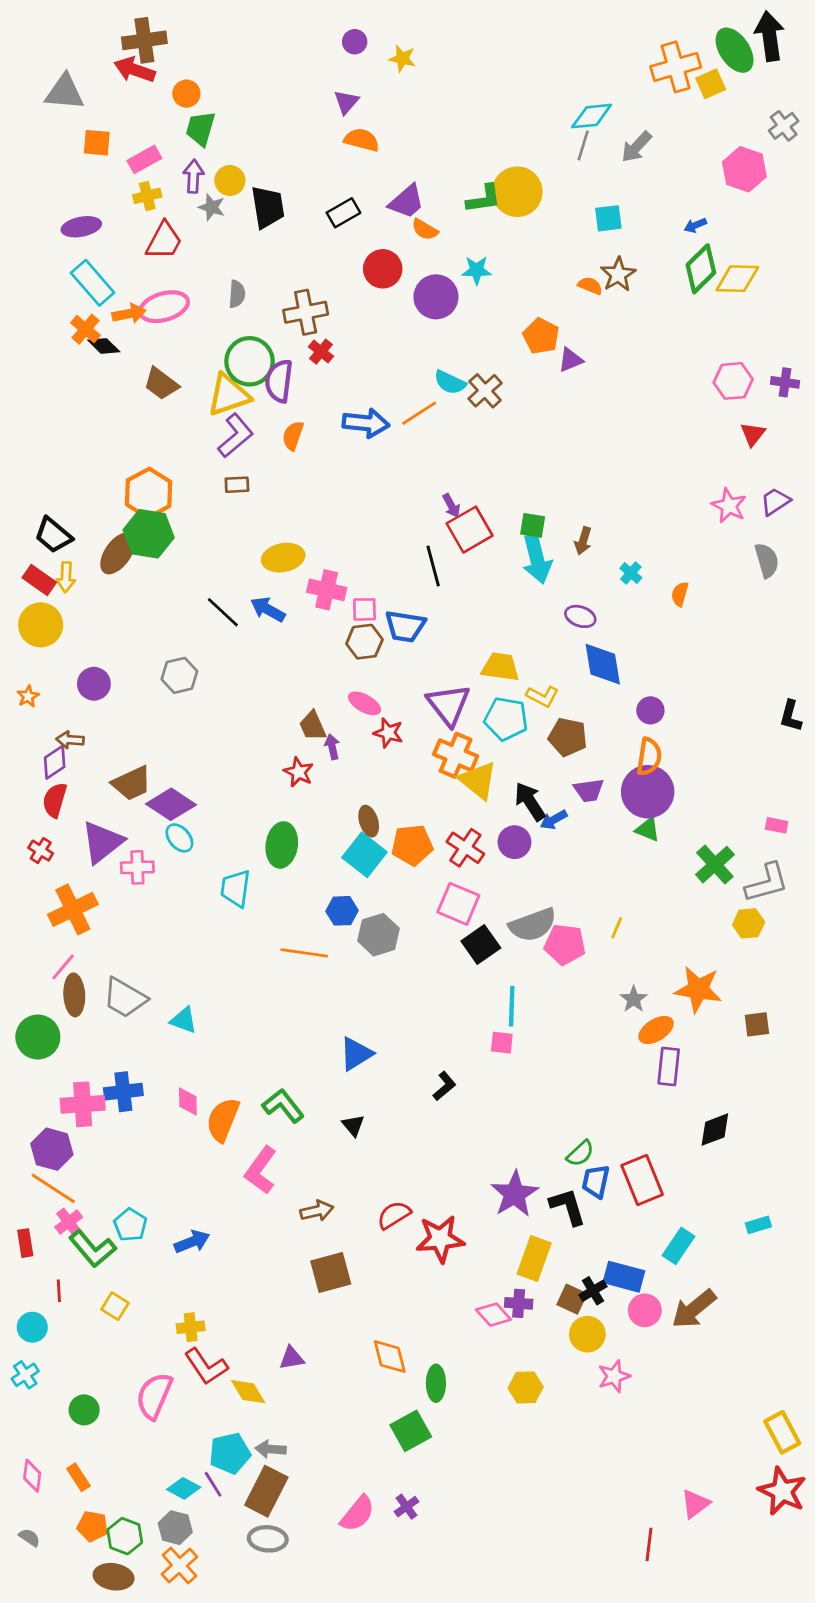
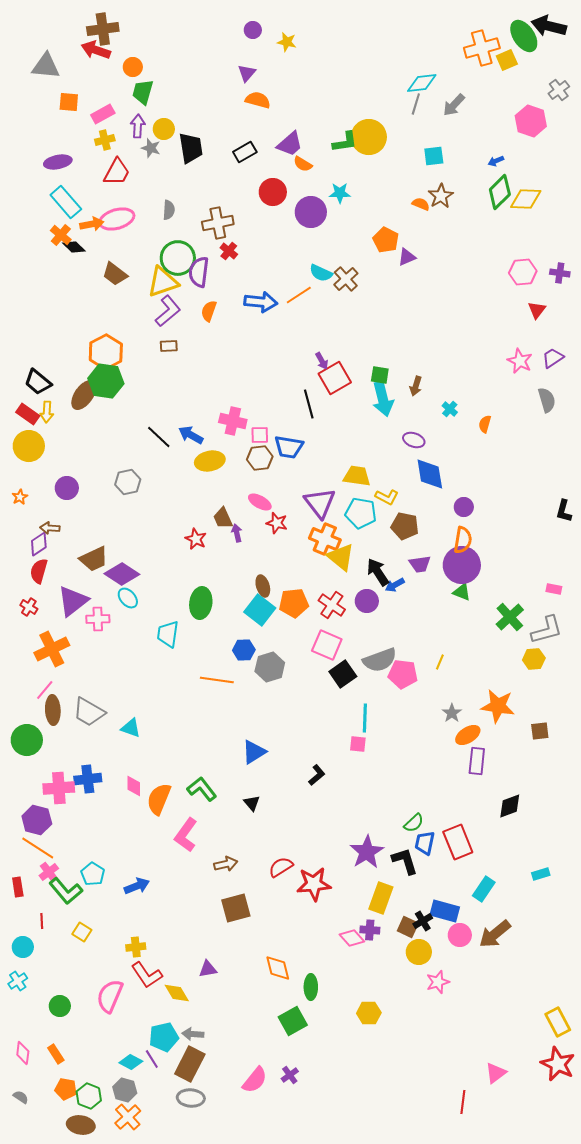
black arrow: (770, 36) -> (549, 26), turned -68
yellow ellipse: (283, 558) -> (210, 461), moved
red star: (299, 772) -> (196, 539), moved
yellow hexagon: (526, 1387) -> (369, 1013), moved

